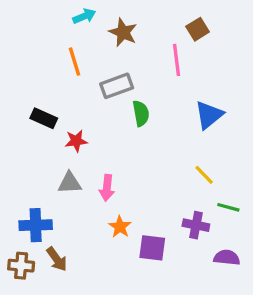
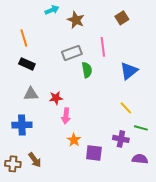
pink line: (177, 60) -> (103, 47), moved
orange line: (75, 62) -> (24, 38), moved
black rectangle: (44, 118) -> (27, 64), moved
red star: (76, 141) -> (56, 98), moved
gray triangle: (70, 183) -> (31, 94), moved
blue cross: (36, 225) -> (22, 125), moved

